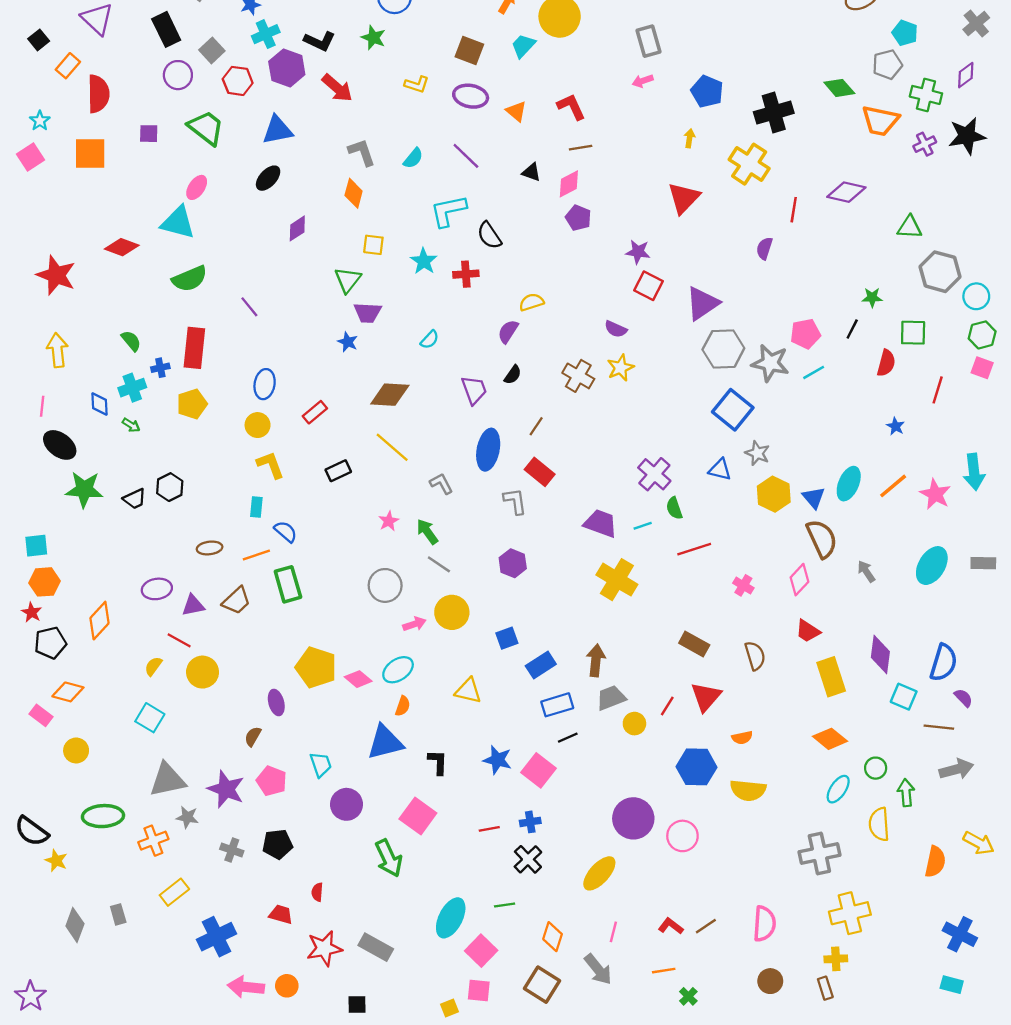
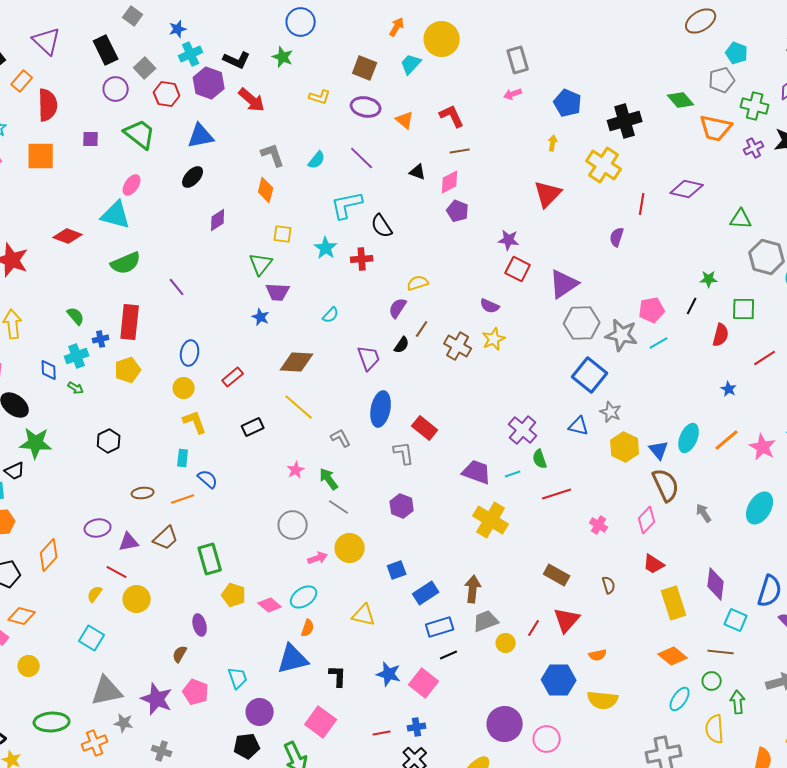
red line: (938, 390) -> (765, 358), turned 40
brown line: (536, 426) -> (422, 329), moved
black trapezoid: (135, 499) -> (15, 471), moved
green rectangle: (288, 584) -> (210, 559), moved
brown semicircle: (755, 656) -> (609, 585), size x0.7
yellow pentagon: (316, 667) -> (234, 595), size x0.7
brown line: (939, 727) -> (721, 652), moved
black pentagon: (277, 844) -> (247, 746), moved

